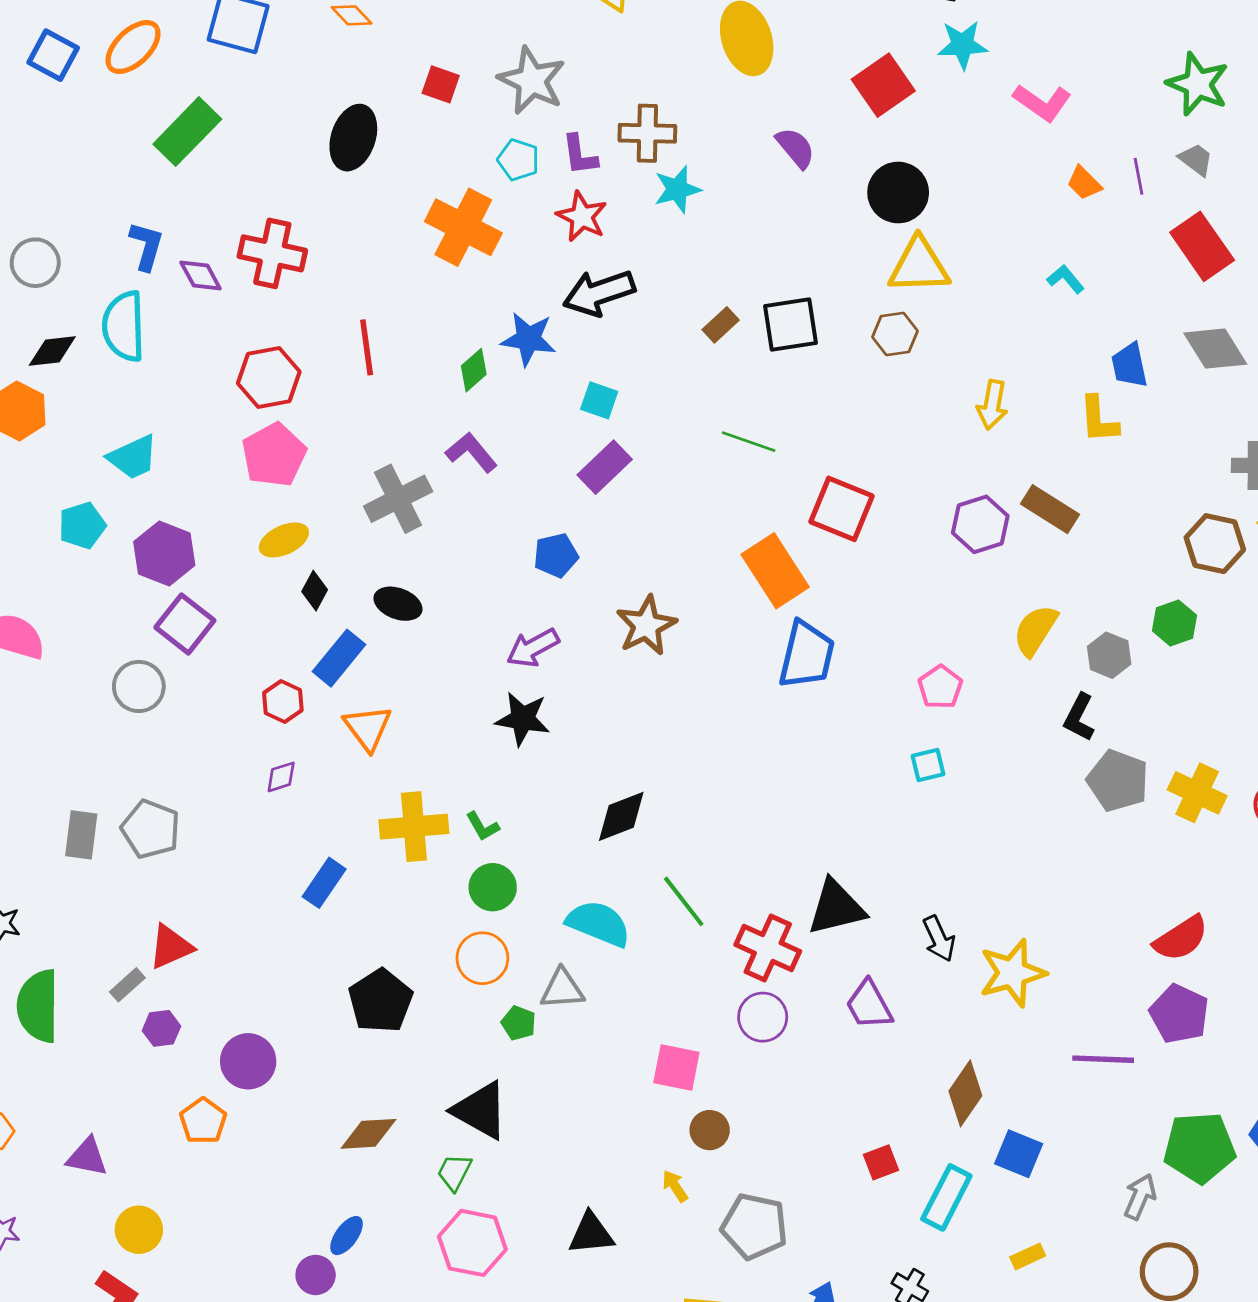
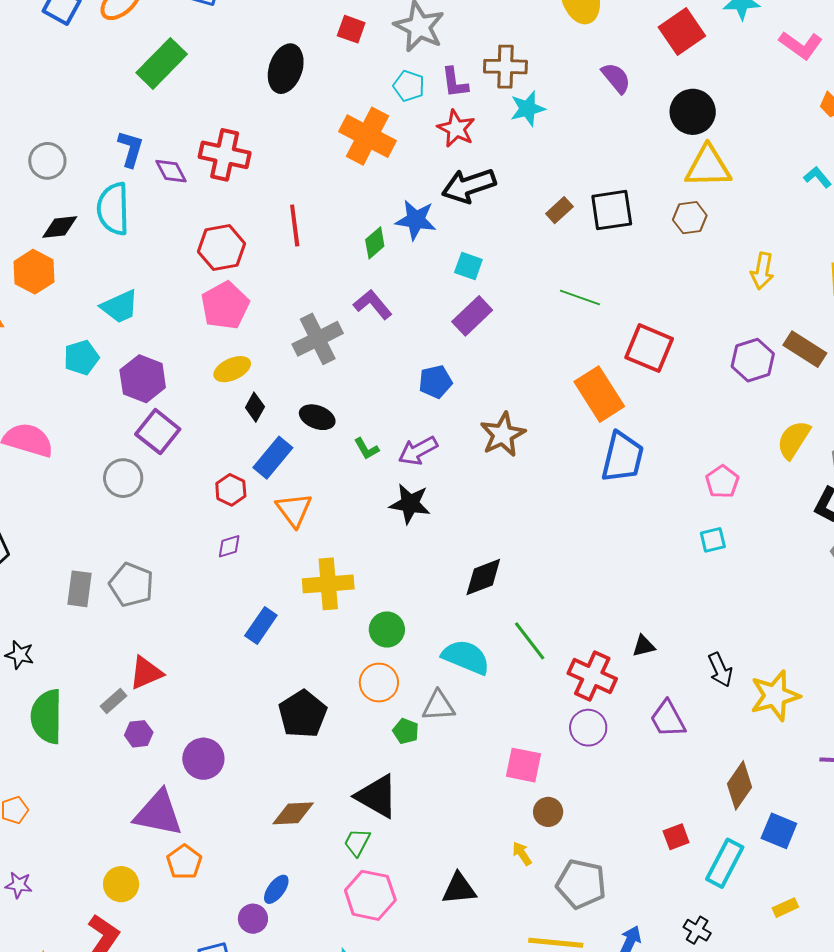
green L-shape: (482, 826) -> (366, 449), moved
black triangle: (836, 907) -> (644, 646), size x0.5
orange pentagon: (203, 1121) -> (184, 862), moved
purple triangle: (87, 1157) -> (158, 813), moved, size x1.6

